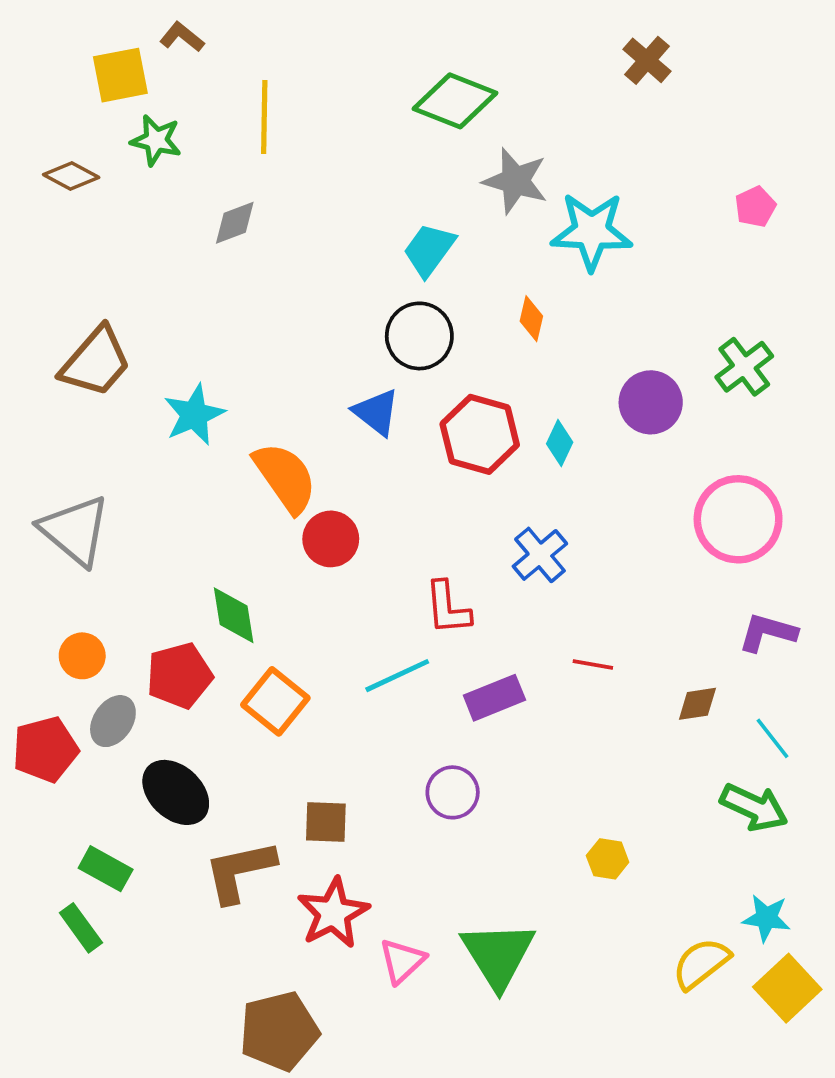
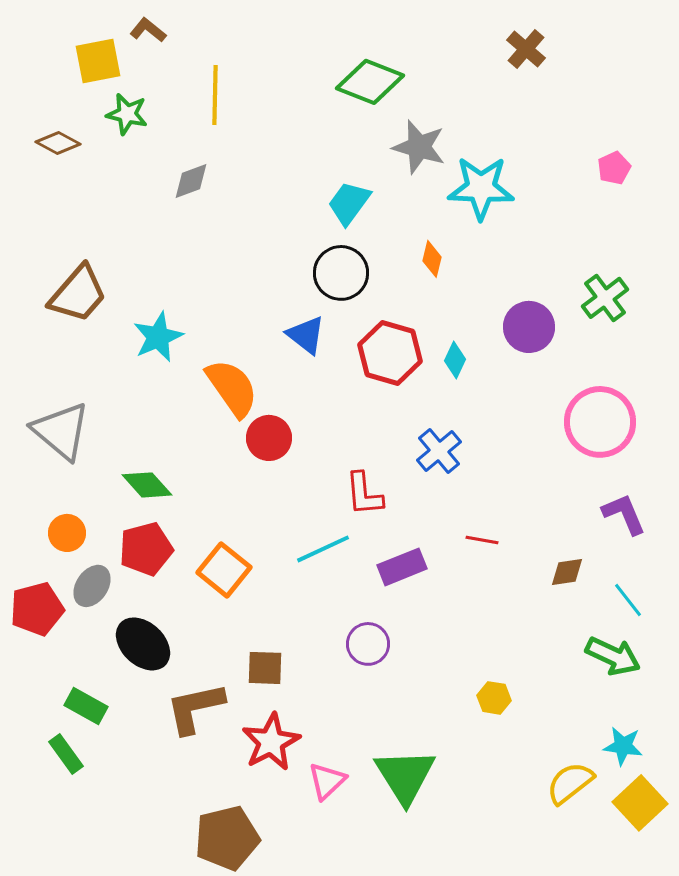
green diamond: (234, 615) -> (147, 485), moved, turned -33
purple L-shape: (768, 632) -> (624, 514), turned 51

